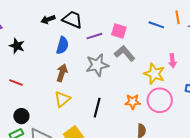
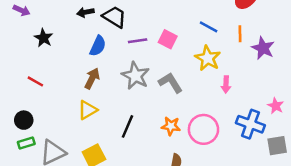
blue line: (156, 25) -> (209, 27), moved
gray L-shape: (125, 53) -> (170, 83), moved
gray star: (97, 65) -> (135, 76), turned 30
yellow star: (154, 74) -> (208, 58), moved
black circle: (21, 116) -> (24, 120), moved

